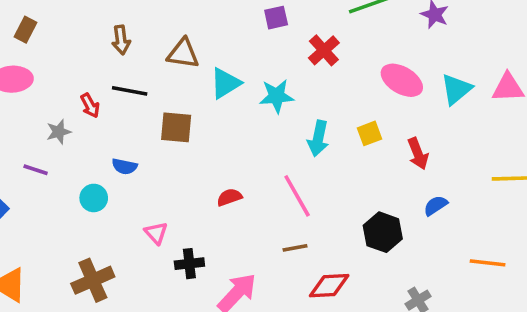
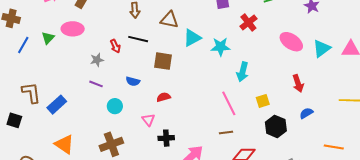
yellow square: (370, 133) -> (263, 101), moved
purple line: (36, 170) -> (96, 84), moved
red semicircle: (229, 197) -> (164, 97), moved
cyan circle: (94, 198) -> (115, 106), moved

